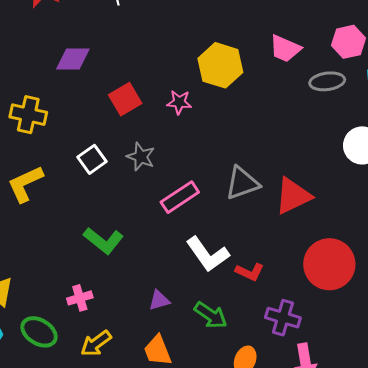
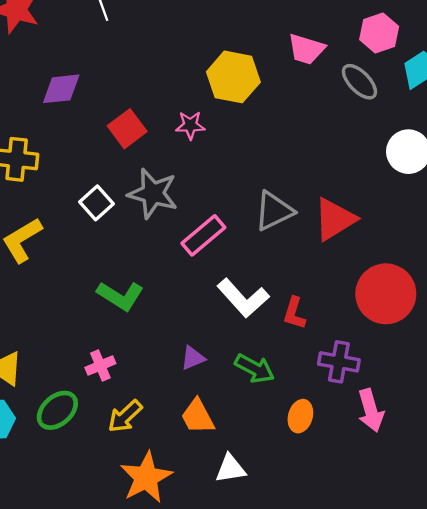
gray ellipse: (327, 81) -> (359, 82), turned 60
gray star: (141, 157) -> (153, 193), size x1.5
red L-shape: (250, 272) -> (294, 313), turned 88
green ellipse: (39, 332) -> (57, 410), turned -66

